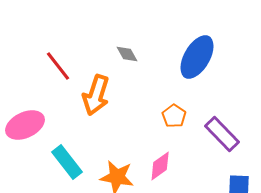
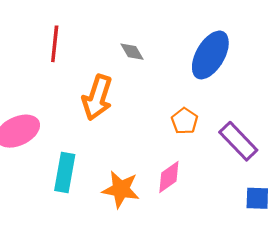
red line: (58, 66) -> (55, 44), moved, turned 44
cyan rectangle: (67, 162) -> (65, 173), turned 48

